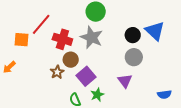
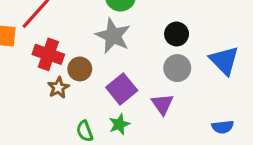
blue triangle: (155, 31) -> (224, 61), moved
red cross: (62, 39) -> (48, 54), moved
purple square: (86, 76) -> (122, 89), moved

